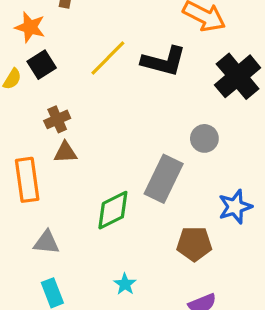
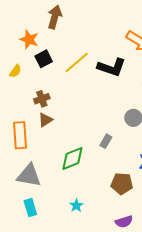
black square: (42, 65) -> (44, 59), moved
brown triangle: (65, 152) -> (45, 120), turned -35
gray rectangle: (164, 179) -> (106, 141), size x0.5
gray triangle: (46, 242) -> (29, 175), size x1.5

